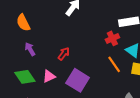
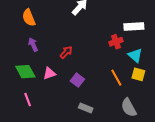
orange line: (114, 64) -> (116, 78), moved
purple square: (78, 80) -> (77, 80), size x0.6

